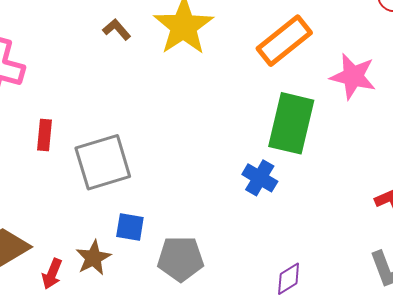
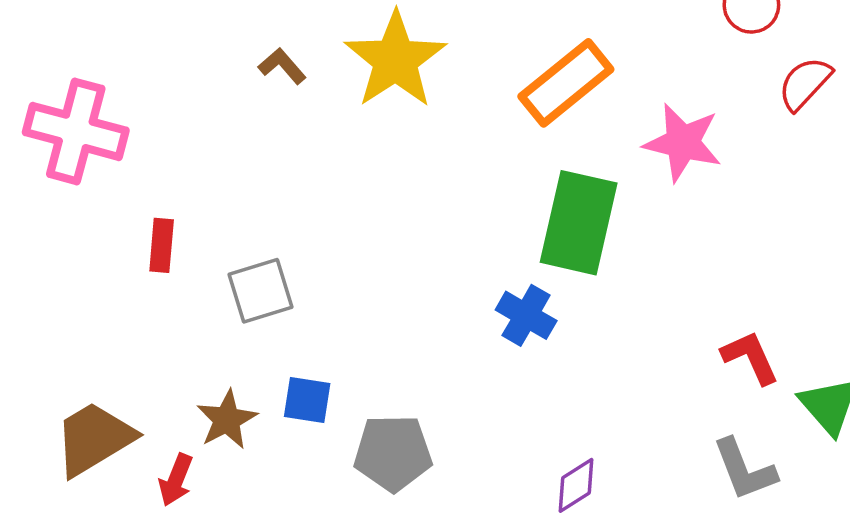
gray square: (103, 162) -> (261, 291), size x0.7
brown star: (93, 258) -> (227, 420), moved

